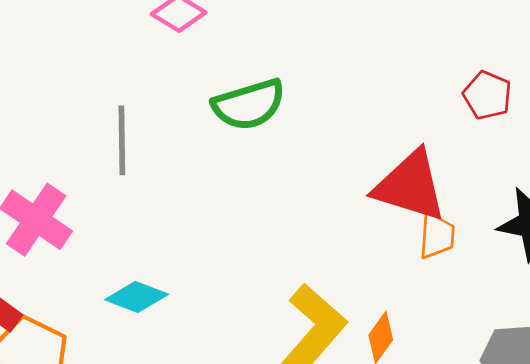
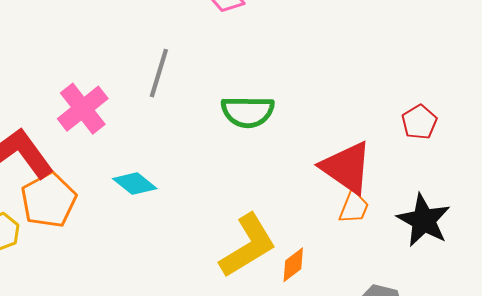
green semicircle: (249, 105) -> (248, 112), moved

